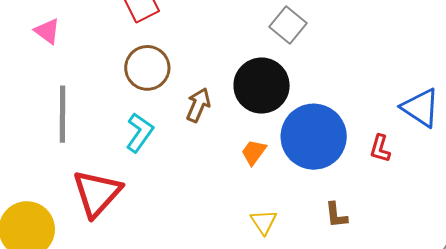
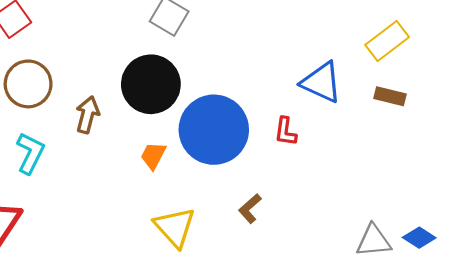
brown L-shape: (336, 215) -> (250, 209), turned 64
yellow triangle: (264, 222) -> (175, 227), size x1.5

